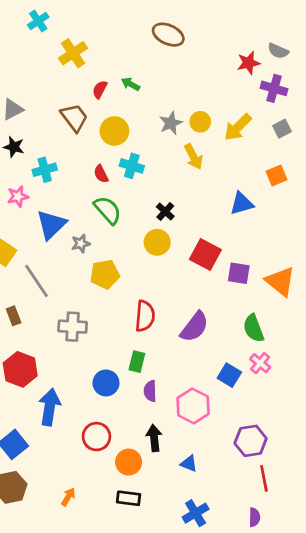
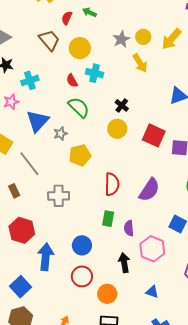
blue circle: (106, 383) -> (82, 245), moved
purple semicircle: (150, 391) -> (129, 228), moved
black arrow: (154, 438) -> (124, 263), moved

